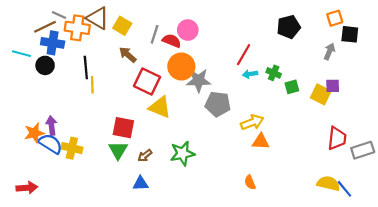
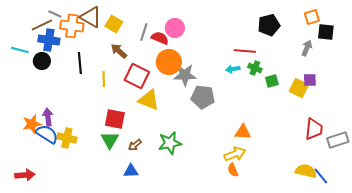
red line: (244, 55) -> (245, 51), moved, turned 65
yellow line: (92, 85) -> (104, 79), moved
yellow arrow: (252, 122) -> (235, 154), moved

